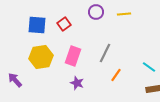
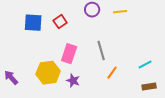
gray line: (105, 53) -> (101, 51), turned -42
yellow hexagon: (41, 57) -> (48, 73), moved
cyan line: (149, 67) -> (145, 65), turned -64

